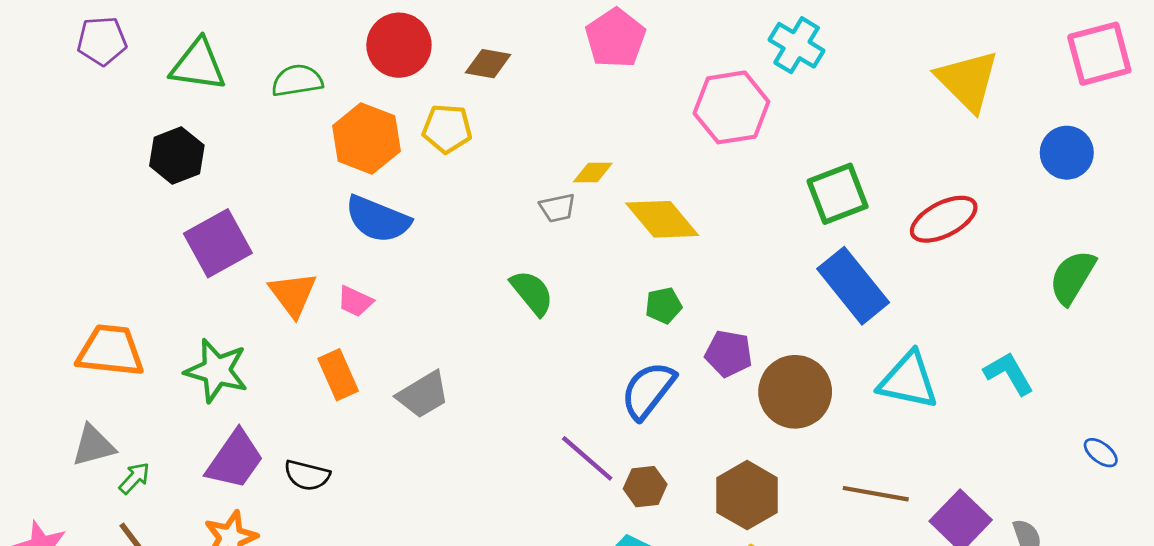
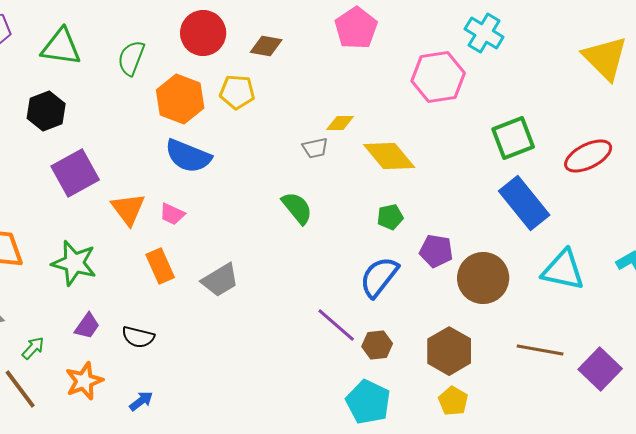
green semicircle: (297, 81) -> (131, 58), turned -60
purple trapezoid: (235, 460) -> (87, 326), size x0.6
green arrow: (134, 478) -> (33, 348), moved

